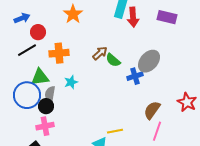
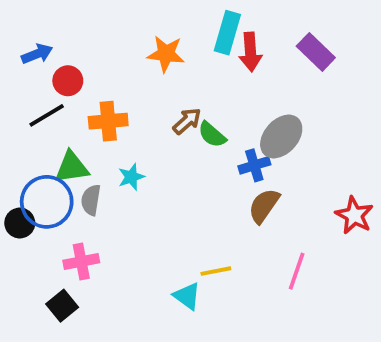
orange star: (73, 14) -> (166, 54), moved, turned -30
purple rectangle: (167, 17) -> (316, 52), turned 30
black circle: (46, 106) -> (20, 223), moved
brown semicircle: (152, 110) -> (264, 206), moved

